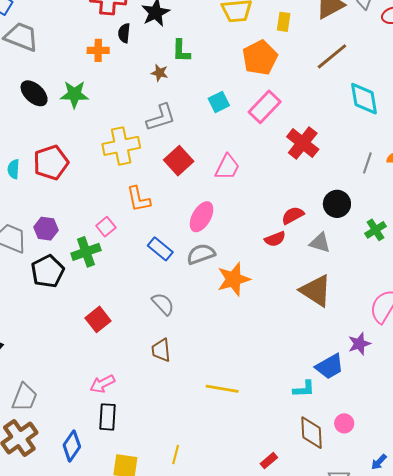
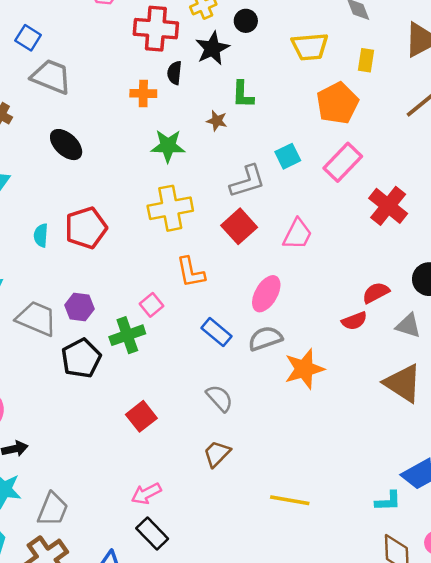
green star: (74, 94) -> (168, 146), moved
gray L-shape: (161, 118) -> (247, 181), moved
brown trapezoid: (161, 350) -> (217, 454), turned 50
black rectangle: (108, 417) -> (152, 533), turned -48

